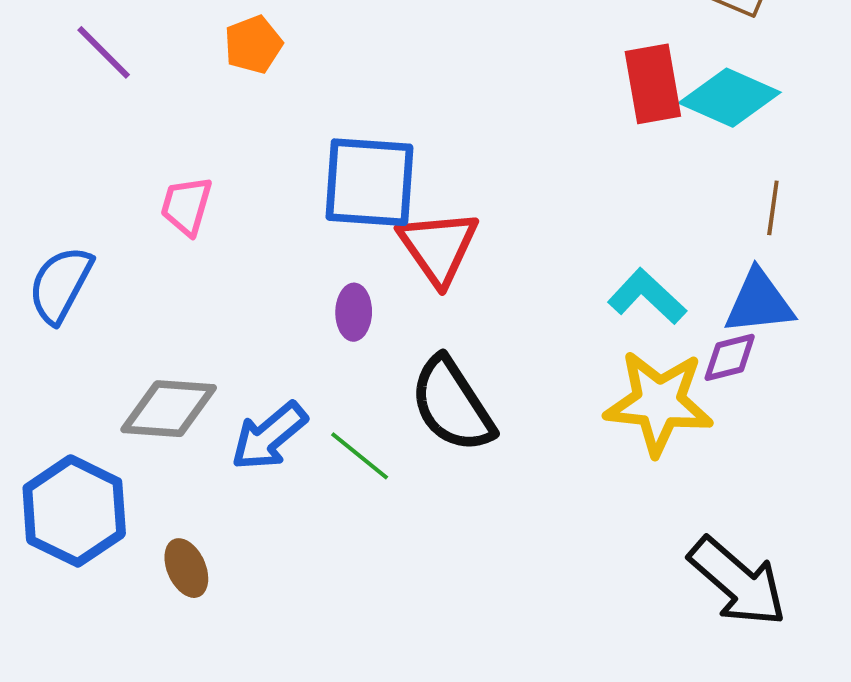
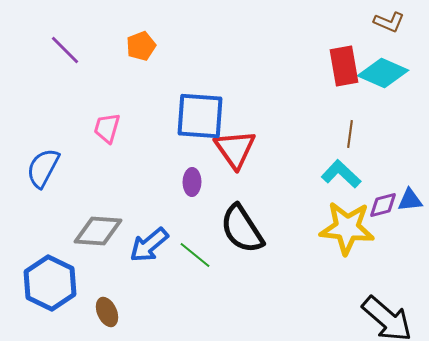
brown line: (773, 208) -> (350, 134), moved
blue triangle: (759, 302) -> (410, 200), moved, size x0.7

